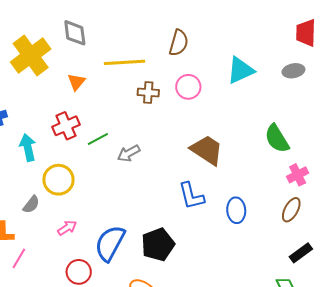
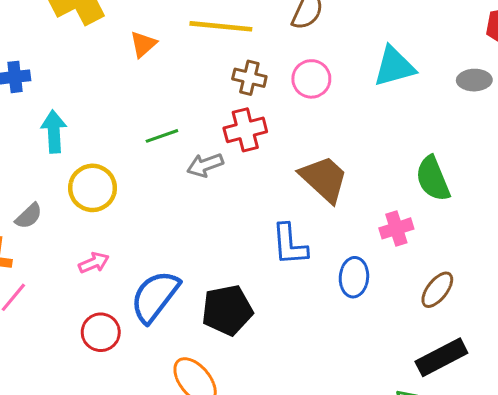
red cross: (66, 126) -> (245, 130), moved
pink cross: (298, 175) -> (396, 228), moved
gray semicircle: (31, 204) -> (29, 216), moved
black rectangle: (301, 253) -> (441, 357), size x1.4

